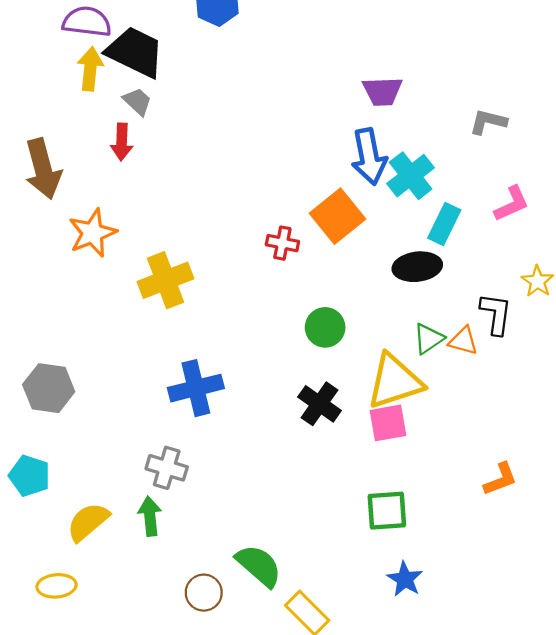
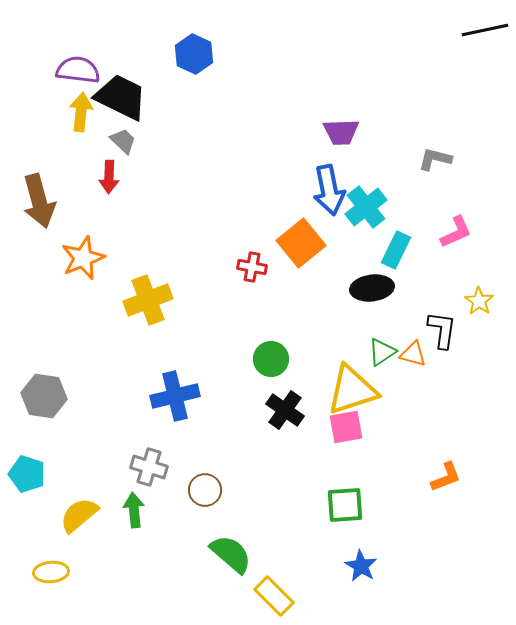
green circle: (325, 327) -> (271, 359), moved
brown circle: (204, 593) -> (205, 490), moved

